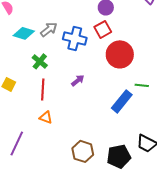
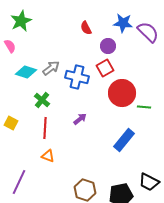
green line: (142, 85) -> (144, 107), moved

